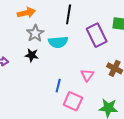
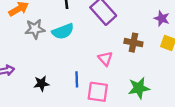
gray star: (35, 33) -> (35, 29), turned -30
black star: (32, 55) -> (41, 84), moved

